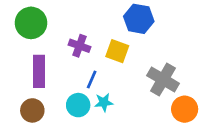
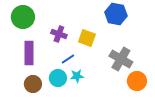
blue hexagon: (139, 19) -> (116, 14), moved
blue line: (92, 79) -> (68, 59), turned 32
brown circle: (32, 110) -> (33, 84), moved

